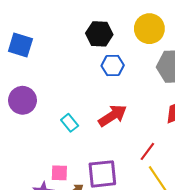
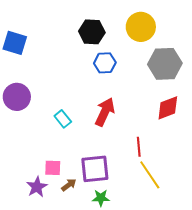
red arrow: (113, 116) -> (105, 112), turned -32
red line: (147, 151) -> (139, 147), turned -42

